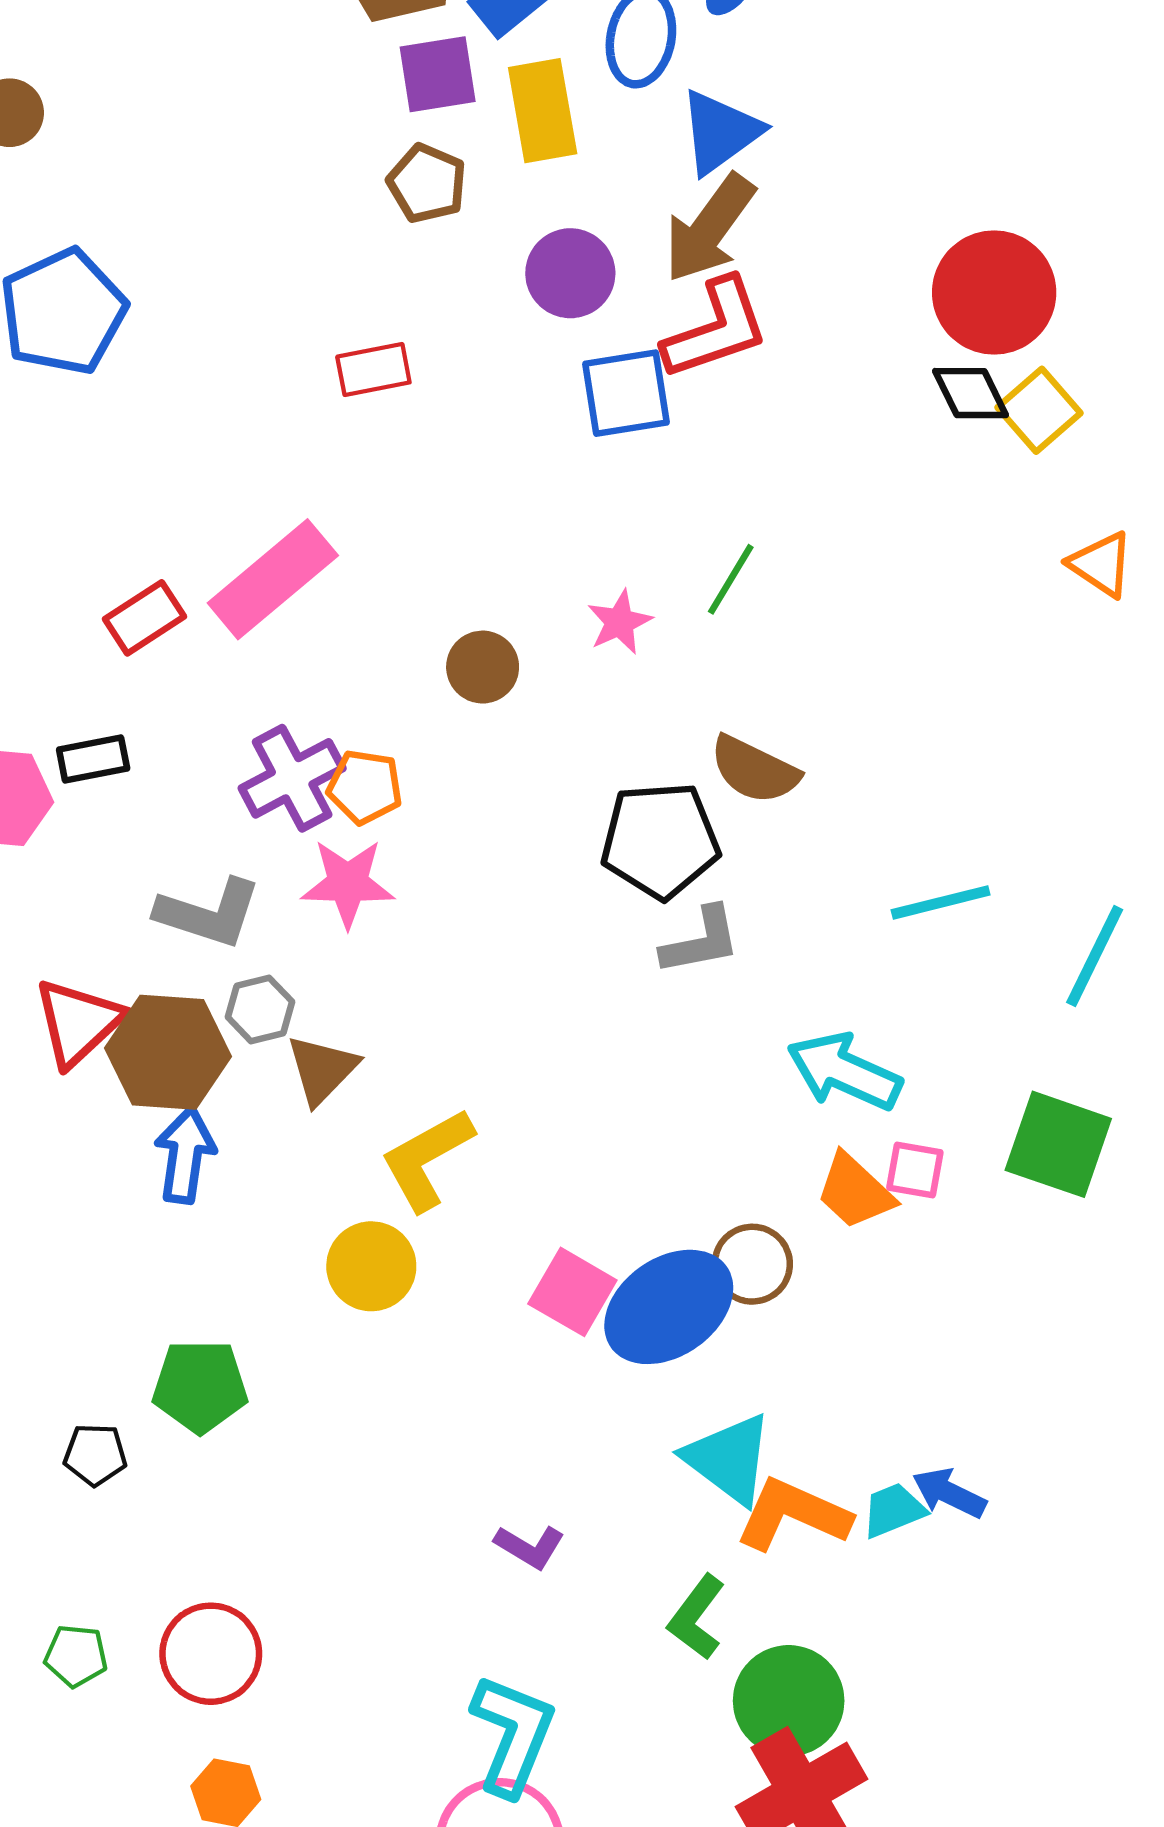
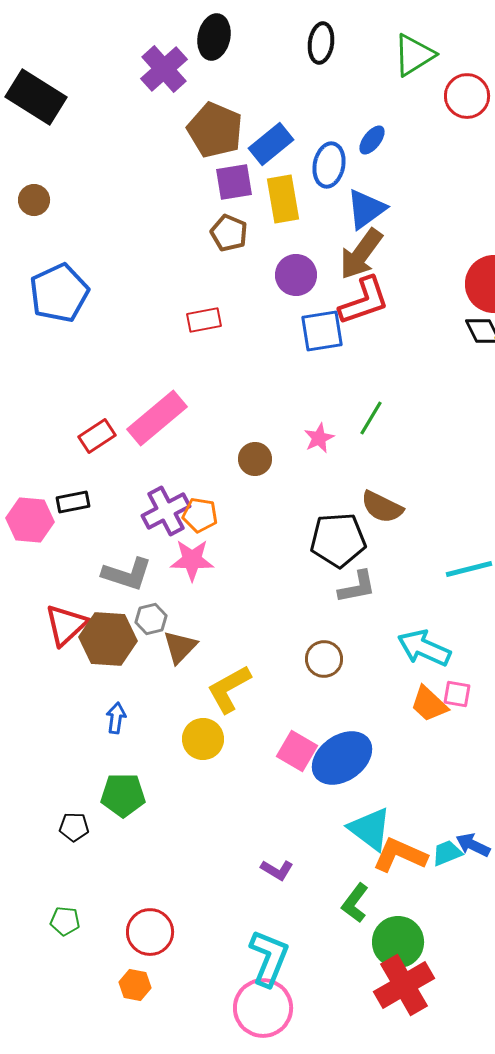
blue arrow: (185, 1155) -> (116, 718), moved, size x0.7
brown circle: (752, 1264) -> (324, 659), moved
red circle: (211, 1654) -> (150, 932), moved

